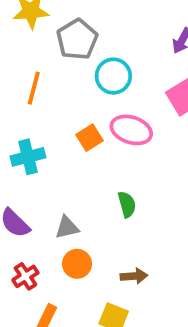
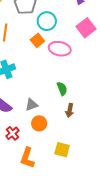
orange square: (89, 138) -> (37, 40), moved
brown arrow: (134, 276) -> (70, 110), moved, turned 112

